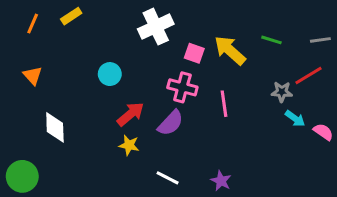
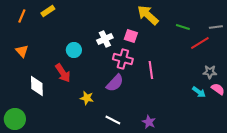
white cross: (156, 27) -> (105, 39), moved, size x0.7
yellow arrow: (230, 50) -> (148, 15), moved
red line: (308, 76) -> (200, 43), moved
gray star: (282, 92) -> (210, 72), moved
red arrow: (131, 114) -> (63, 73), moved, turned 96
cyan arrow: (295, 119) -> (199, 92), moved

